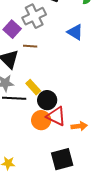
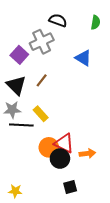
brown line: (30, 46) -> (42, 80), moved, turned -56
black circle: (47, 100) -> (60, 159), moved
black square: (62, 159) -> (70, 187), size x0.6

